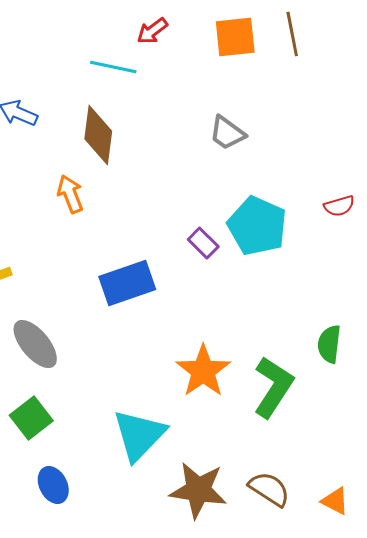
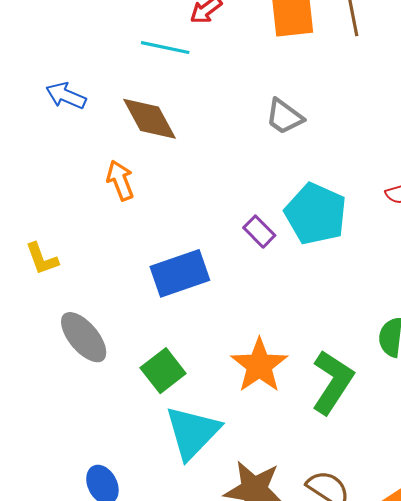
brown diamond: (98, 135) -> (149, 119), turned -36
green square: (31, 418) -> (163, 371), moved

